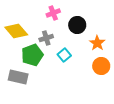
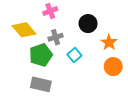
pink cross: (53, 13) -> (50, 11), moved
gray rectangle: (18, 77) -> (41, 84), moved

